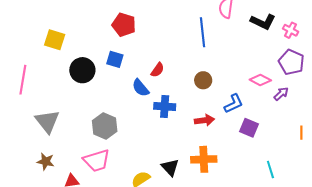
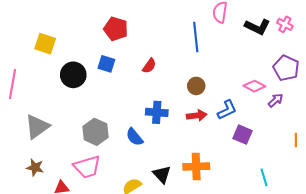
pink cross: (290, 30) -> (285, 24), moved
red semicircle: (158, 70) -> (149, 66), moved
blue semicircle: (141, 88) -> (135, 137), moved
red arrow: (205, 120) -> (197, 115), moved
gray triangle: (47, 121) -> (37, 127), turned 32

